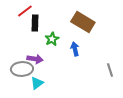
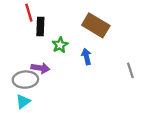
red line: (25, 11) -> (29, 13), turned -70
gray line: (110, 70) -> (130, 70), moved
cyan triangle: (37, 83) -> (23, 102), moved

